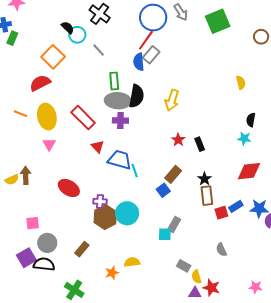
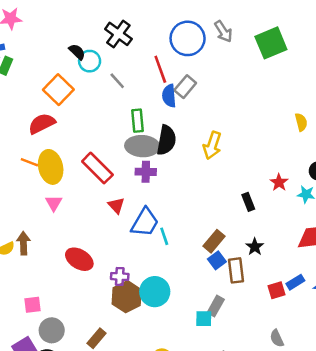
red line: (146, 40) -> (160, 69), moved, turned -55
orange line: (21, 114) -> (29, 162), moved
red star: (178, 140) -> (279, 182), moved
blue trapezoid: (120, 160) -> (145, 222), turned 105
blue square: (163, 190) -> (217, 260), moved
brown rectangle: (207, 196) -> (236, 270), moved

